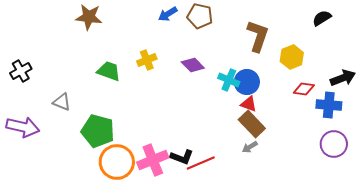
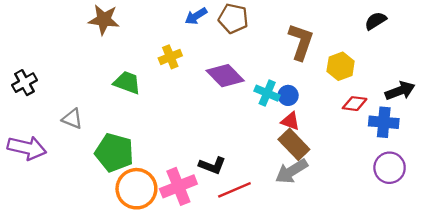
yellow cross: (147, 60) -> (170, 57), moved
purple diamond: (193, 65) -> (225, 76), size x1.4
blue circle: (247, 82) -> (288, 95), size x0.7
gray arrow: (250, 147) -> (292, 171), size x1.8
black L-shape: (182, 157) -> (212, 165), moved

